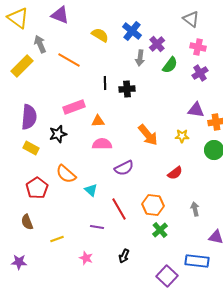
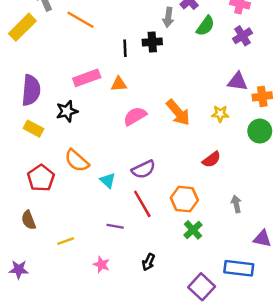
black cross: (127, 89) -> (152, 42), moved
orange triangle: (98, 121) -> (119, 84), moved
pink semicircle: (102, 144) -> (135, 116), moved, turned -30
purple semicircle: (124, 168) -> (144, 169), moved

